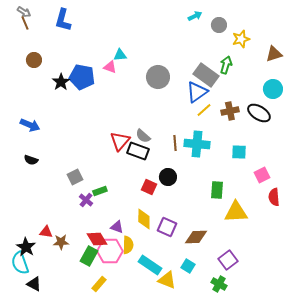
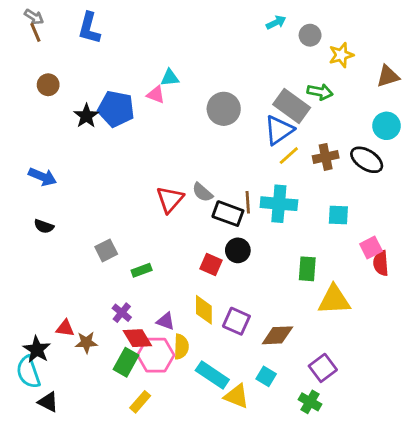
green arrow: (226, 65) -> (320, 92), turned 84
black rectangle: (138, 151) -> (228, 214), moved
red semicircle: (274, 197) -> (381, 263), moved
purple cross: (86, 200) -> (122, 313), moved

